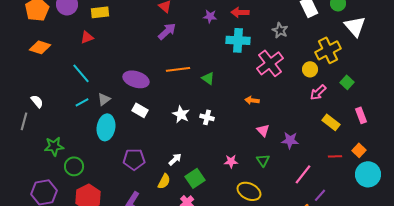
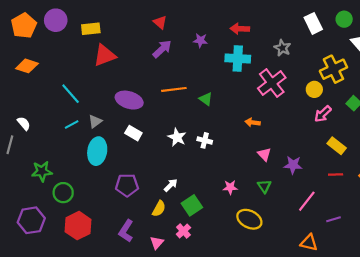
purple star: (210, 16) -> (200, 40), moved
red triangle: (87, 37) -> (105, 55), moved, size x1.6
red line: (335, 156) -> (336, 175), moved
purple line: (320, 195) -> (333, 219), moved, turned 32

